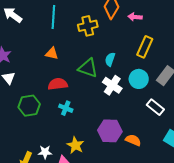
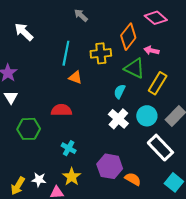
cyan line: (53, 17) -> (66, 53), moved
orange triangle: (52, 53) -> (75, 78), moved
green triangle: (88, 68) -> (134, 68), moved
white rectangle: (155, 107) -> (160, 148), size x1.4
cyan cross: (66, 108) -> (69, 148), moved

